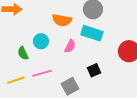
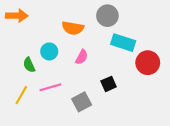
cyan rectangle: (92, 33) -> (123, 43), moved
yellow line: (16, 80) -> (21, 95), turned -42

